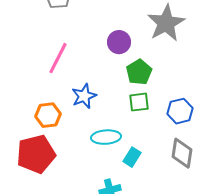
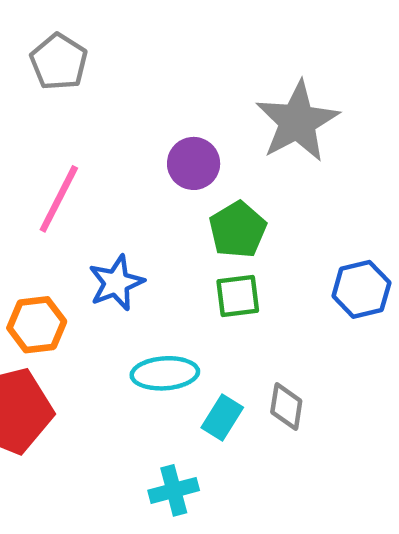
blue hexagon: (180, 111) -> (361, 289), moved
gray diamond: (182, 153) -> (286, 406), moved, size x0.7

